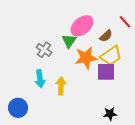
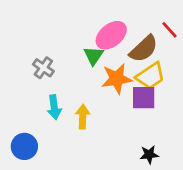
brown semicircle: (106, 36) -> (144, 49), size x1.6
gray cross: (44, 50) -> (43, 68), moved

